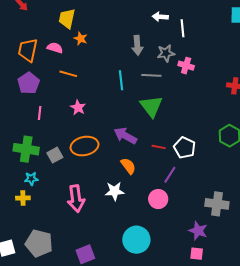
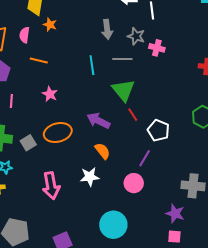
pink semicircle: (55, 48) -> (24, 35), turned -98
gray star: (166, 53) -> (136, 36), turned 30
red line: (159, 147) -> (133, 115), moved, turned 48

